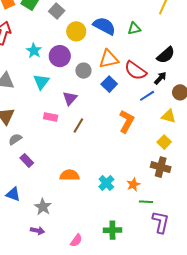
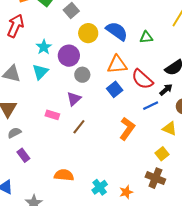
gray circle: (83, 71) -> (82, 75), moved
cyan triangle: (41, 82) -> (40, 72), moved

